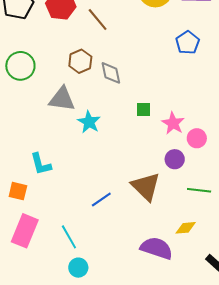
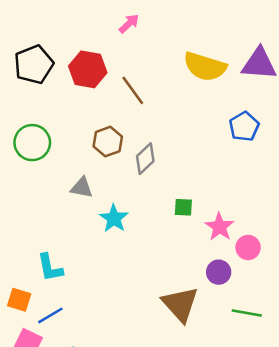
gray diamond: (111, 73) -> (145, 159), turned 55
gray triangle: (62, 99) -> (82, 188), size x0.7
blue line: (101, 199) -> (50, 315), moved

